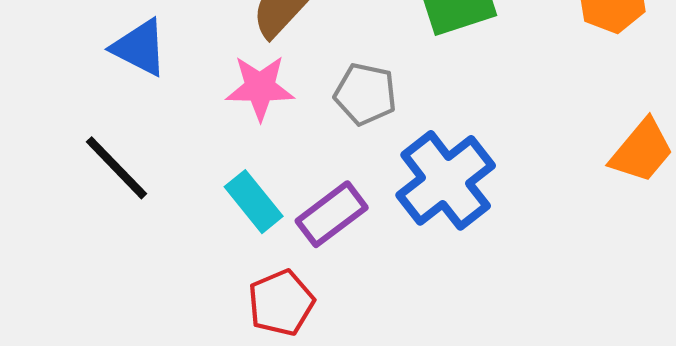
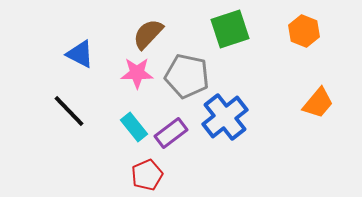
gray pentagon: (365, 94) -> (187, 76), size x1.5

